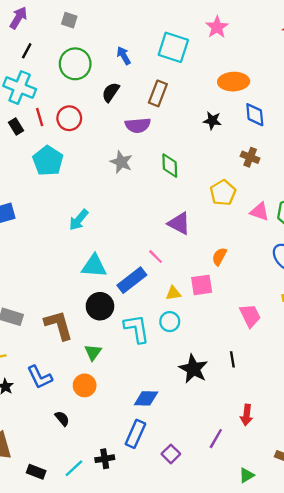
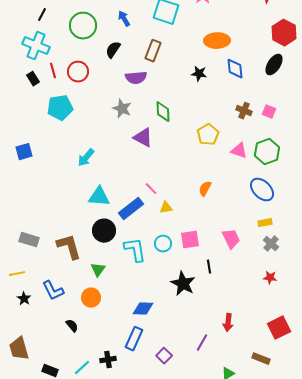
brown cross: (250, 157) -> (244, 111), moved
cyan pentagon: (48, 161) -> (60, 108), turned 30
purple triangle: (179, 223) -> (143, 138), moved
pink square: (202, 285) -> (190, 240), moved
yellow triangle: (173, 293) -> (166, 208), moved
black line: (232, 359) -> (209, 267), moved

